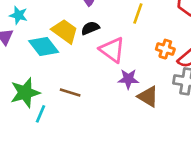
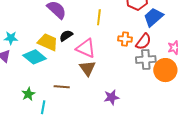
purple star: (128, 79) -> (111, 97), moved
green star: (25, 93) -> (28, 94), size x0.6
brown triangle: (148, 97) -> (87, 68), moved, turned 36

